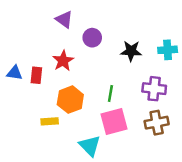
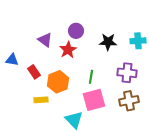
purple triangle: (64, 19) -> (45, 40), moved
red star: (63, 61) -> (68, 50), moved
red rectangle: (36, 75) -> (34, 72), moved, turned -40

